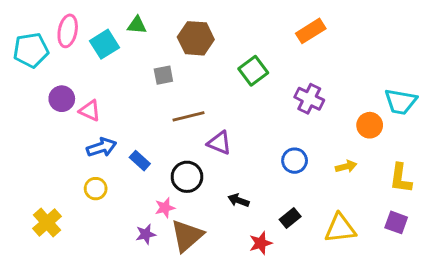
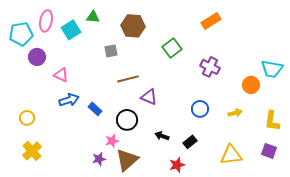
purple circle: (62, 99) -> (37, 57), moved
yellow circle: (96, 189) -> (27, 118), moved
black rectangle: (290, 218) -> (190, 142), moved

